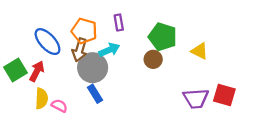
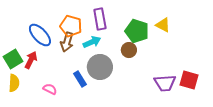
purple rectangle: (119, 23) -> (100, 19), size x1.5
yellow triangle: (199, 51) -> (163, 25), moved
gray circle: (93, 68) -> (100, 67), moved
yellow semicircle: (42, 99) -> (14, 83), moved

